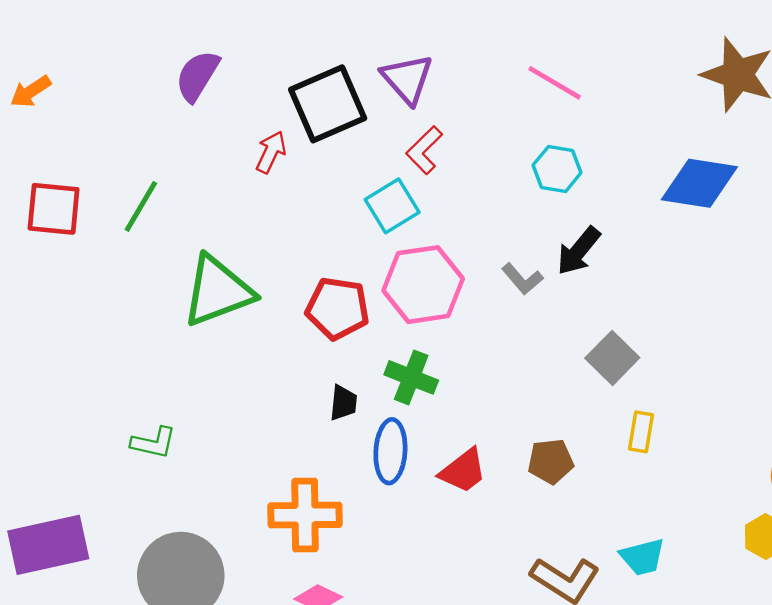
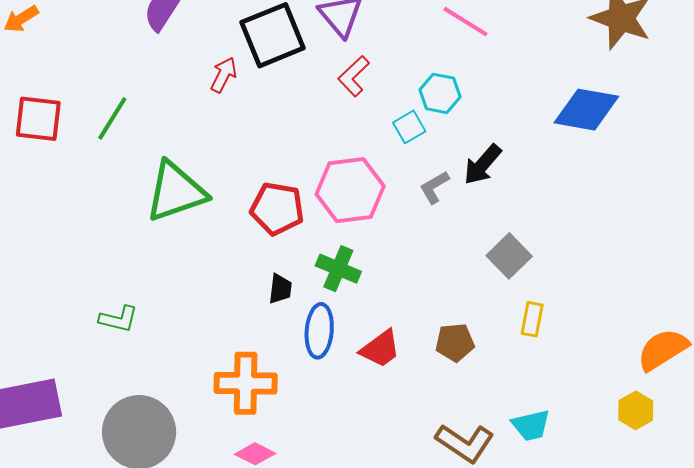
cyan hexagon: (557, 169) -> (440, 93), moved
cyan square: (392, 206) -> (409, 127), moved, size x0.7
gray L-shape: (522, 279) -> (434, 187), turned 99

